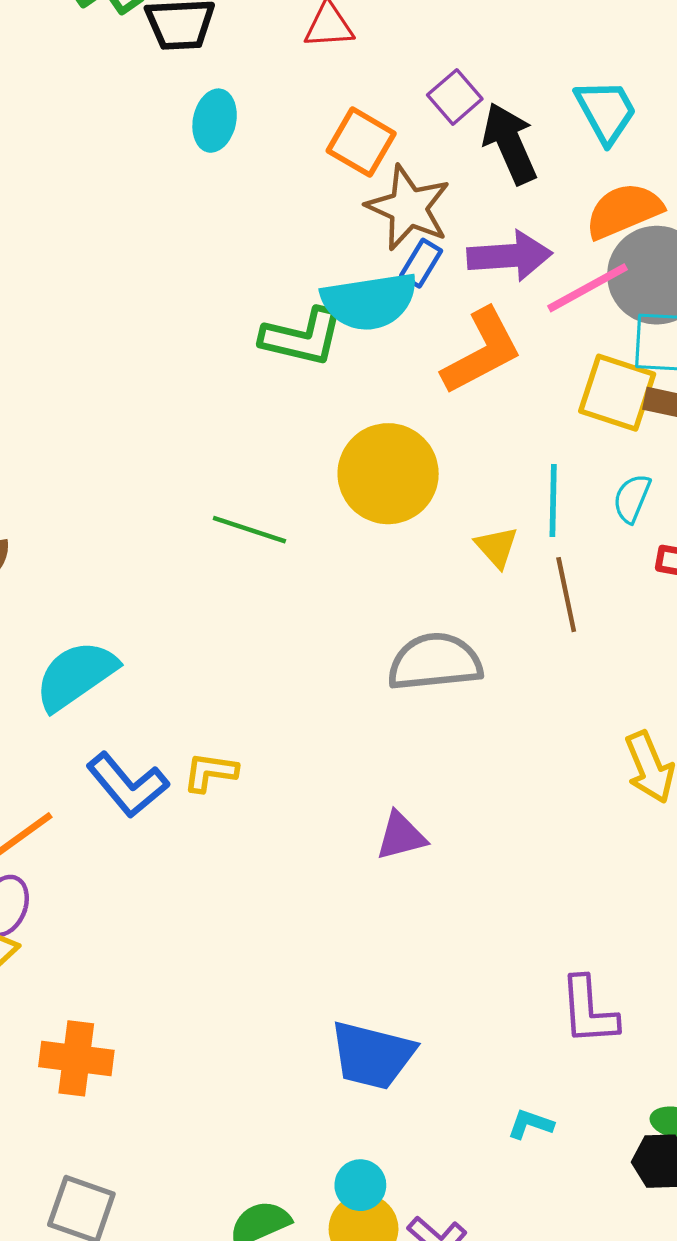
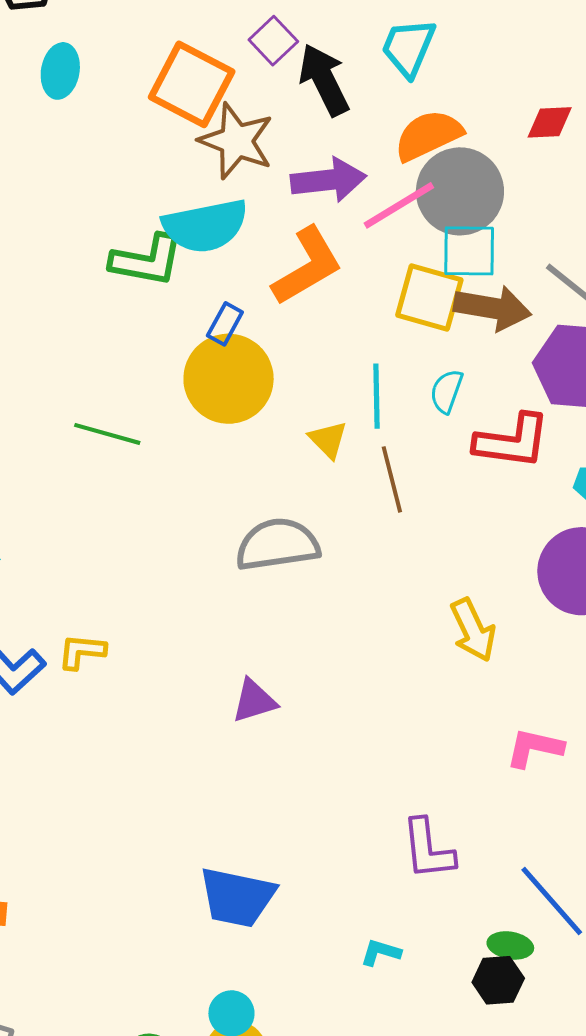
cyan trapezoid: (606, 111) -> (408, 47), turned -126
orange square: (361, 142) -> (192, 84), size x1.4
blue rectangle: (421, 263) -> (225, 324), moved

